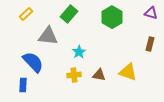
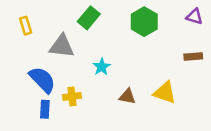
yellow rectangle: (26, 14) -> (26, 26), moved, turned -64
brown rectangle: (150, 44) -> (193, 56), turned 72
yellow cross: (74, 75) -> (72, 96), moved
blue rectangle: (23, 85) -> (45, 109), moved

